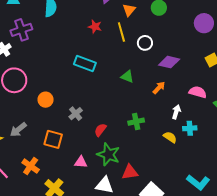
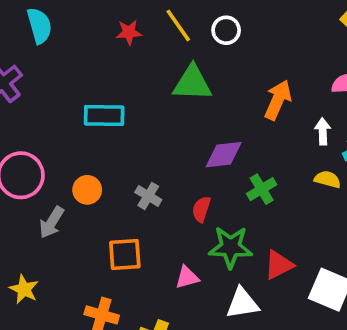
purple diamond: (169, 62) -> (224, 155), moved
cyan rectangle: (85, 63) -> (104, 116), moved
green triangle: (127, 77) -> (192, 83), moved, size x1.6
orange arrow: (159, 88) -> (278, 100), size x1.5
green cross: (136, 122) -> (262, 189), moved
gray arrow: (18, 130) -> (52, 222), moved

